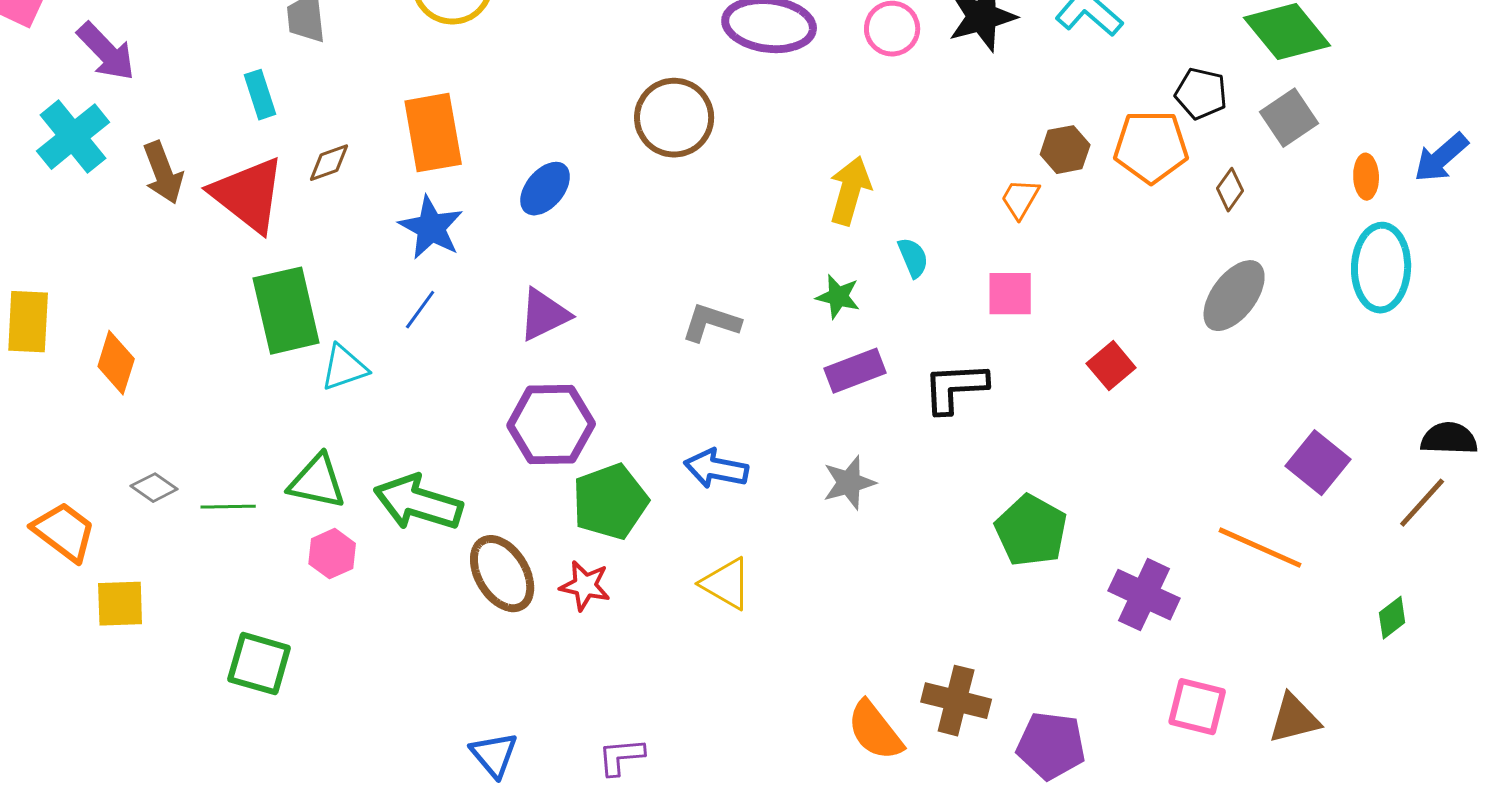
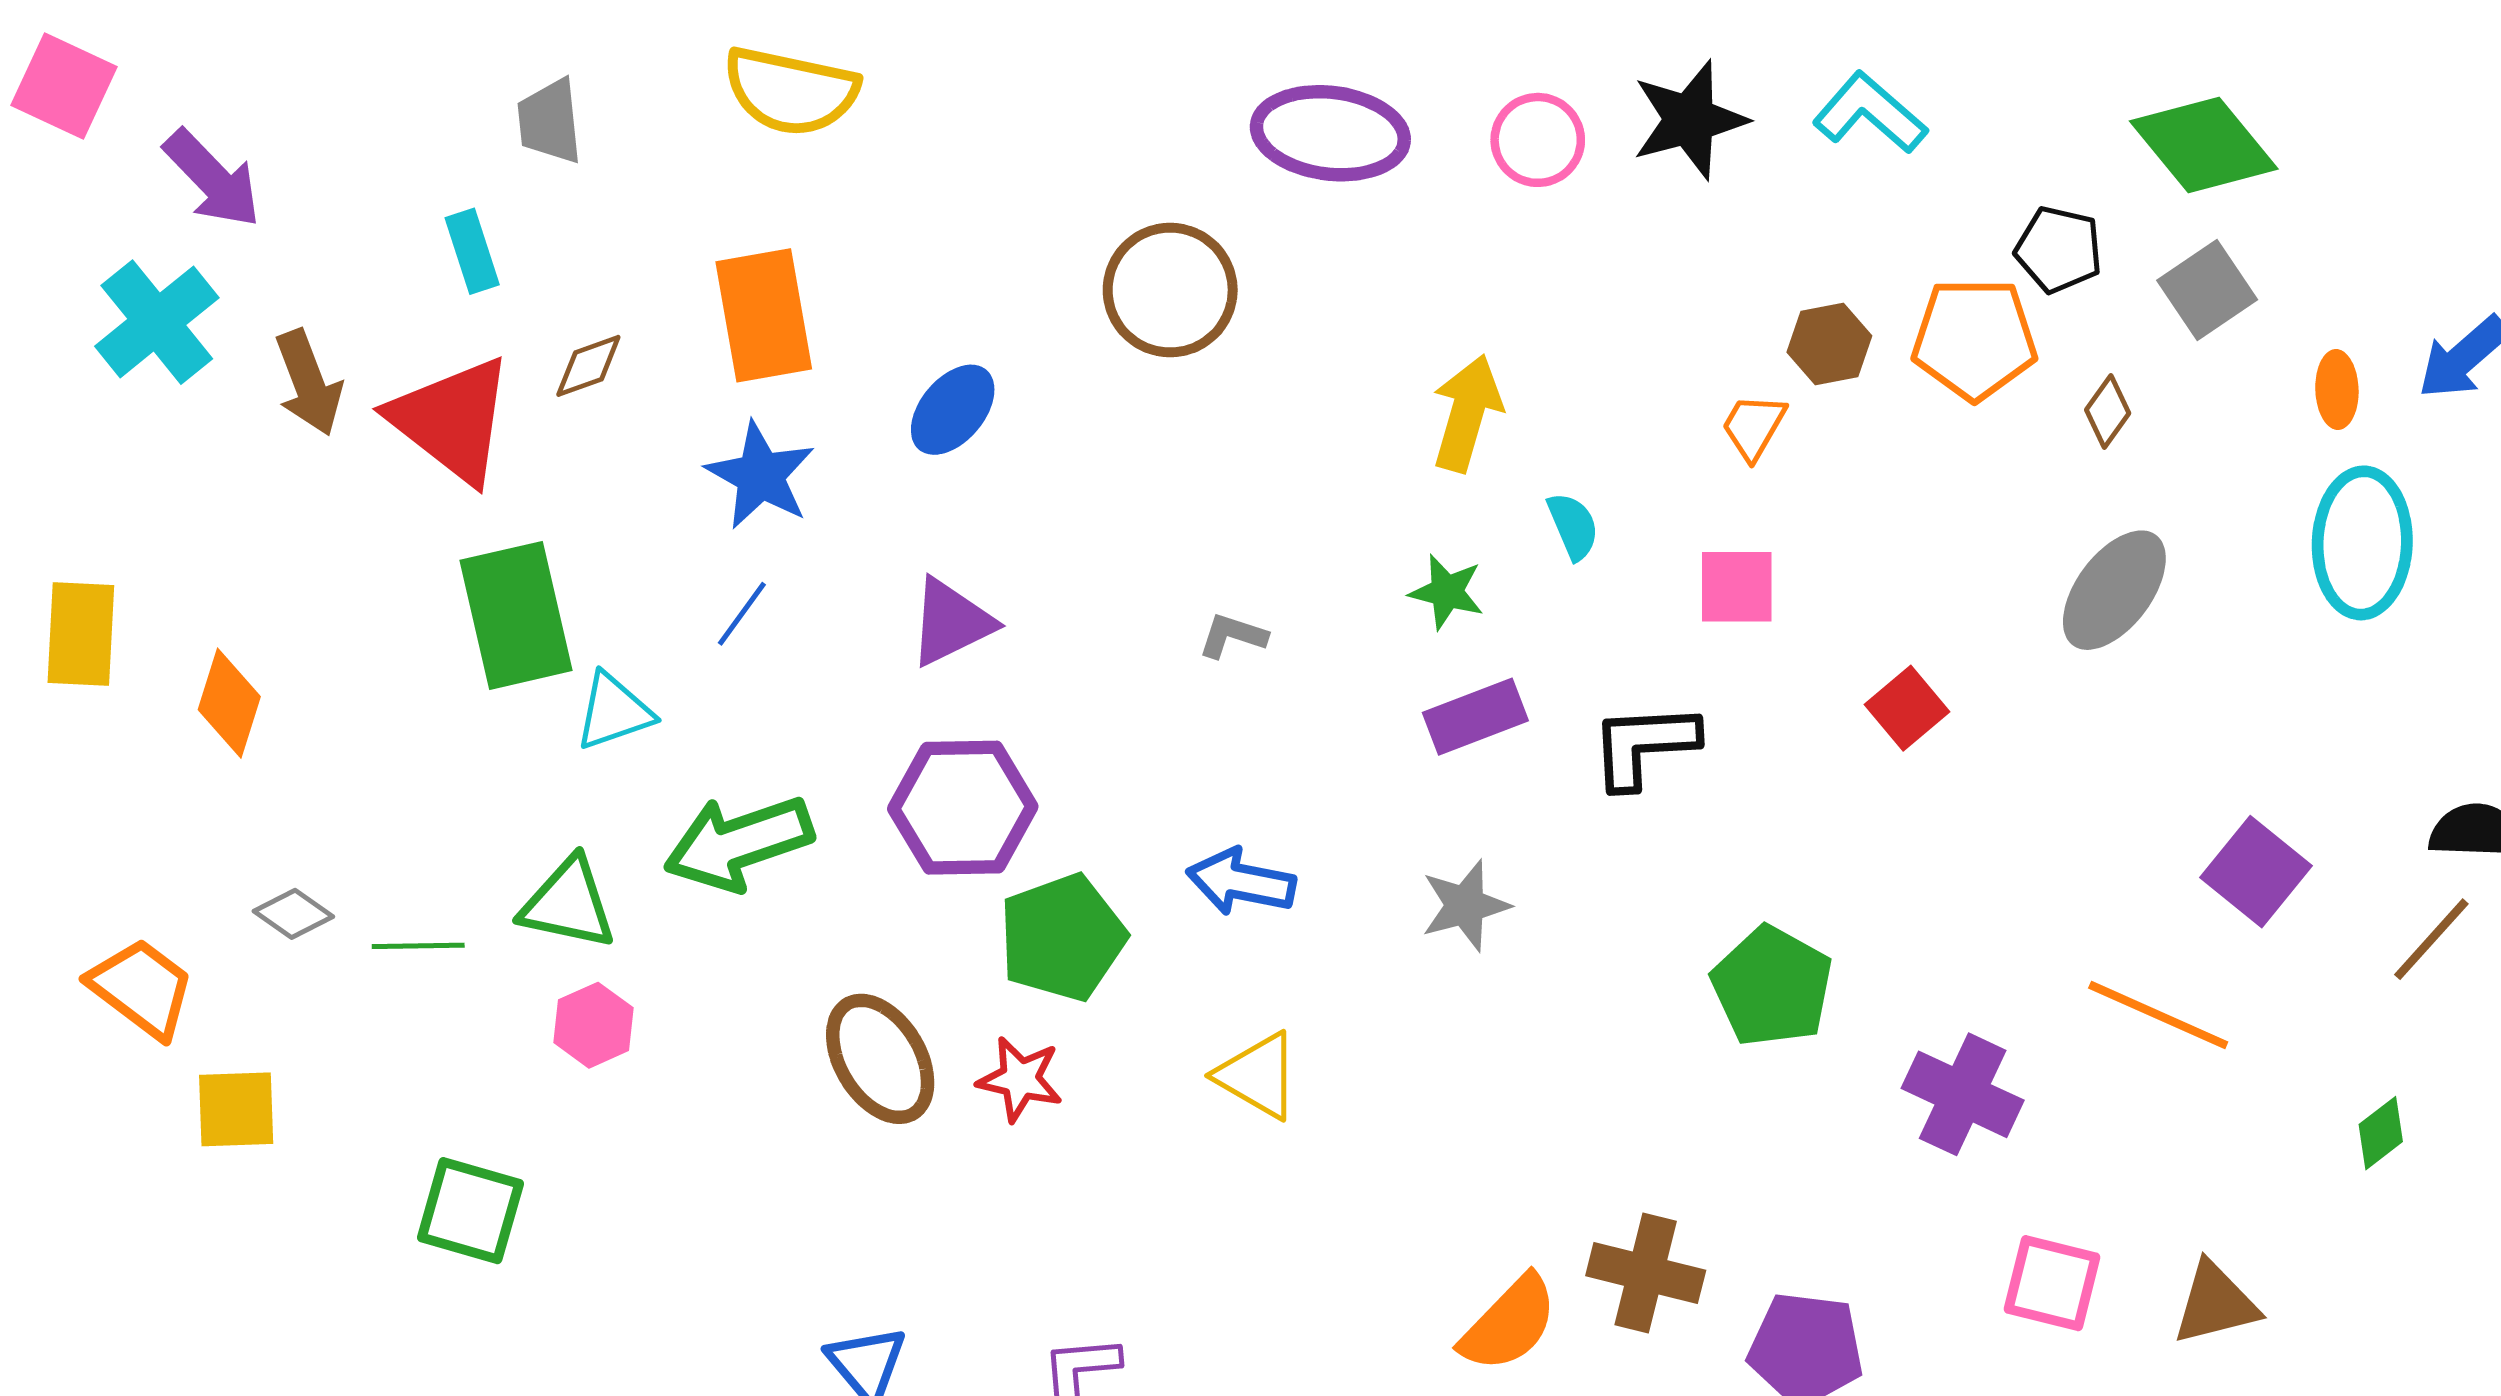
gray L-shape: (711, 323) -> (1233, 636), size x0.7
green arrow: (418, 503) -> (739, 843), moved, turned -36
orange semicircle: (875, 731) -> (1509, 1324), turned -98

